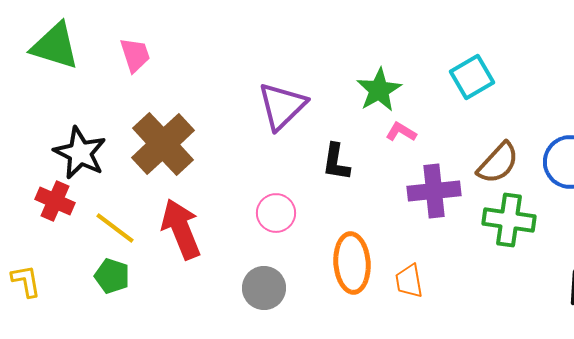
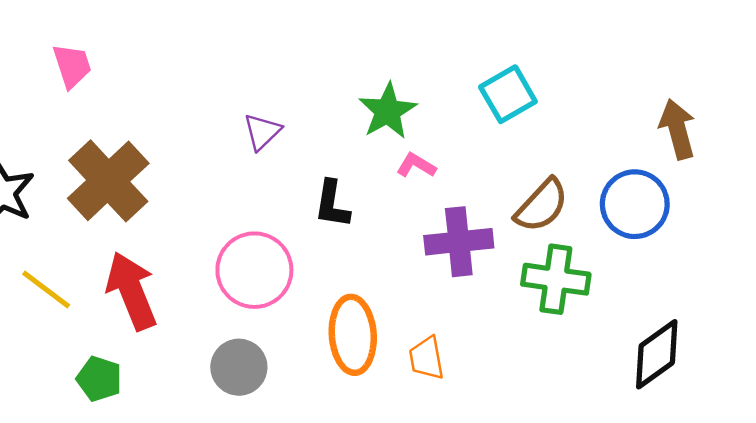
purple triangle: (282, 106) -> (262, 132), size x0.6
pink circle: (276, 213) -> (254, 270), size x1.5
green pentagon: (112, 276) -> (99, 379), moved

